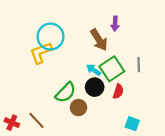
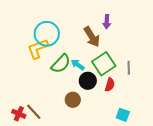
gray line: (139, 65) -> (129, 68), moved
cyan arrow: (94, 70) -> (78, 65), moved
green semicircle: (66, 92) -> (61, 64), moved
red cross: (12, 123) -> (19, 114), moved

